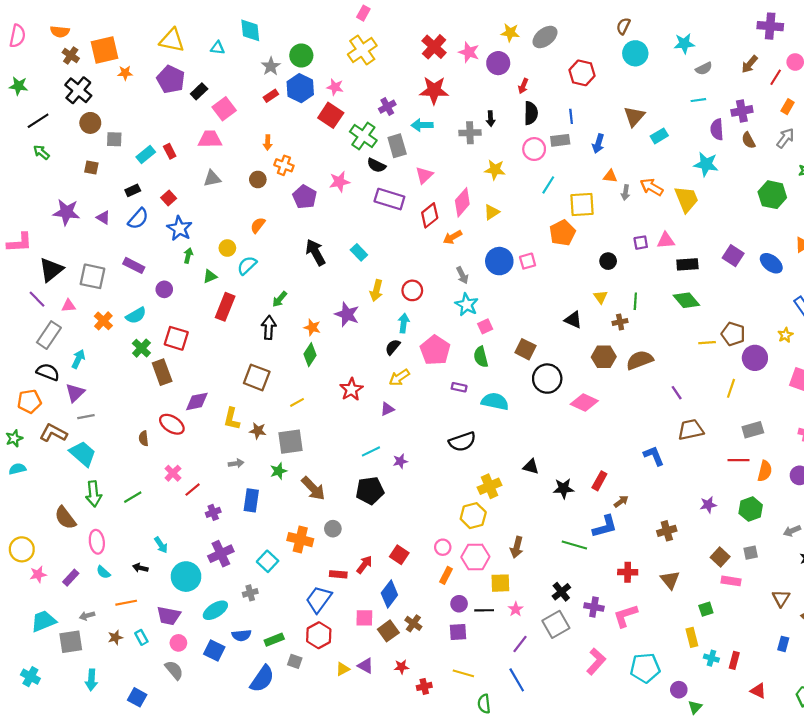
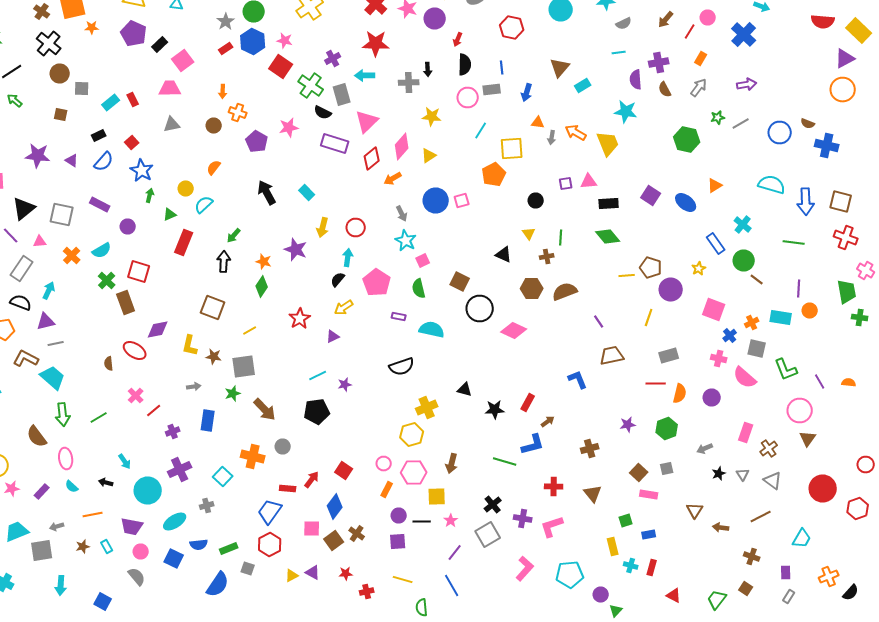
pink triangle: (424, 175) -> (367, 122), size x1.4
purple triangle: (75, 393) -> (46, 322), turned 30
blue rectangle: (783, 644) -> (649, 534), moved, turned 64

